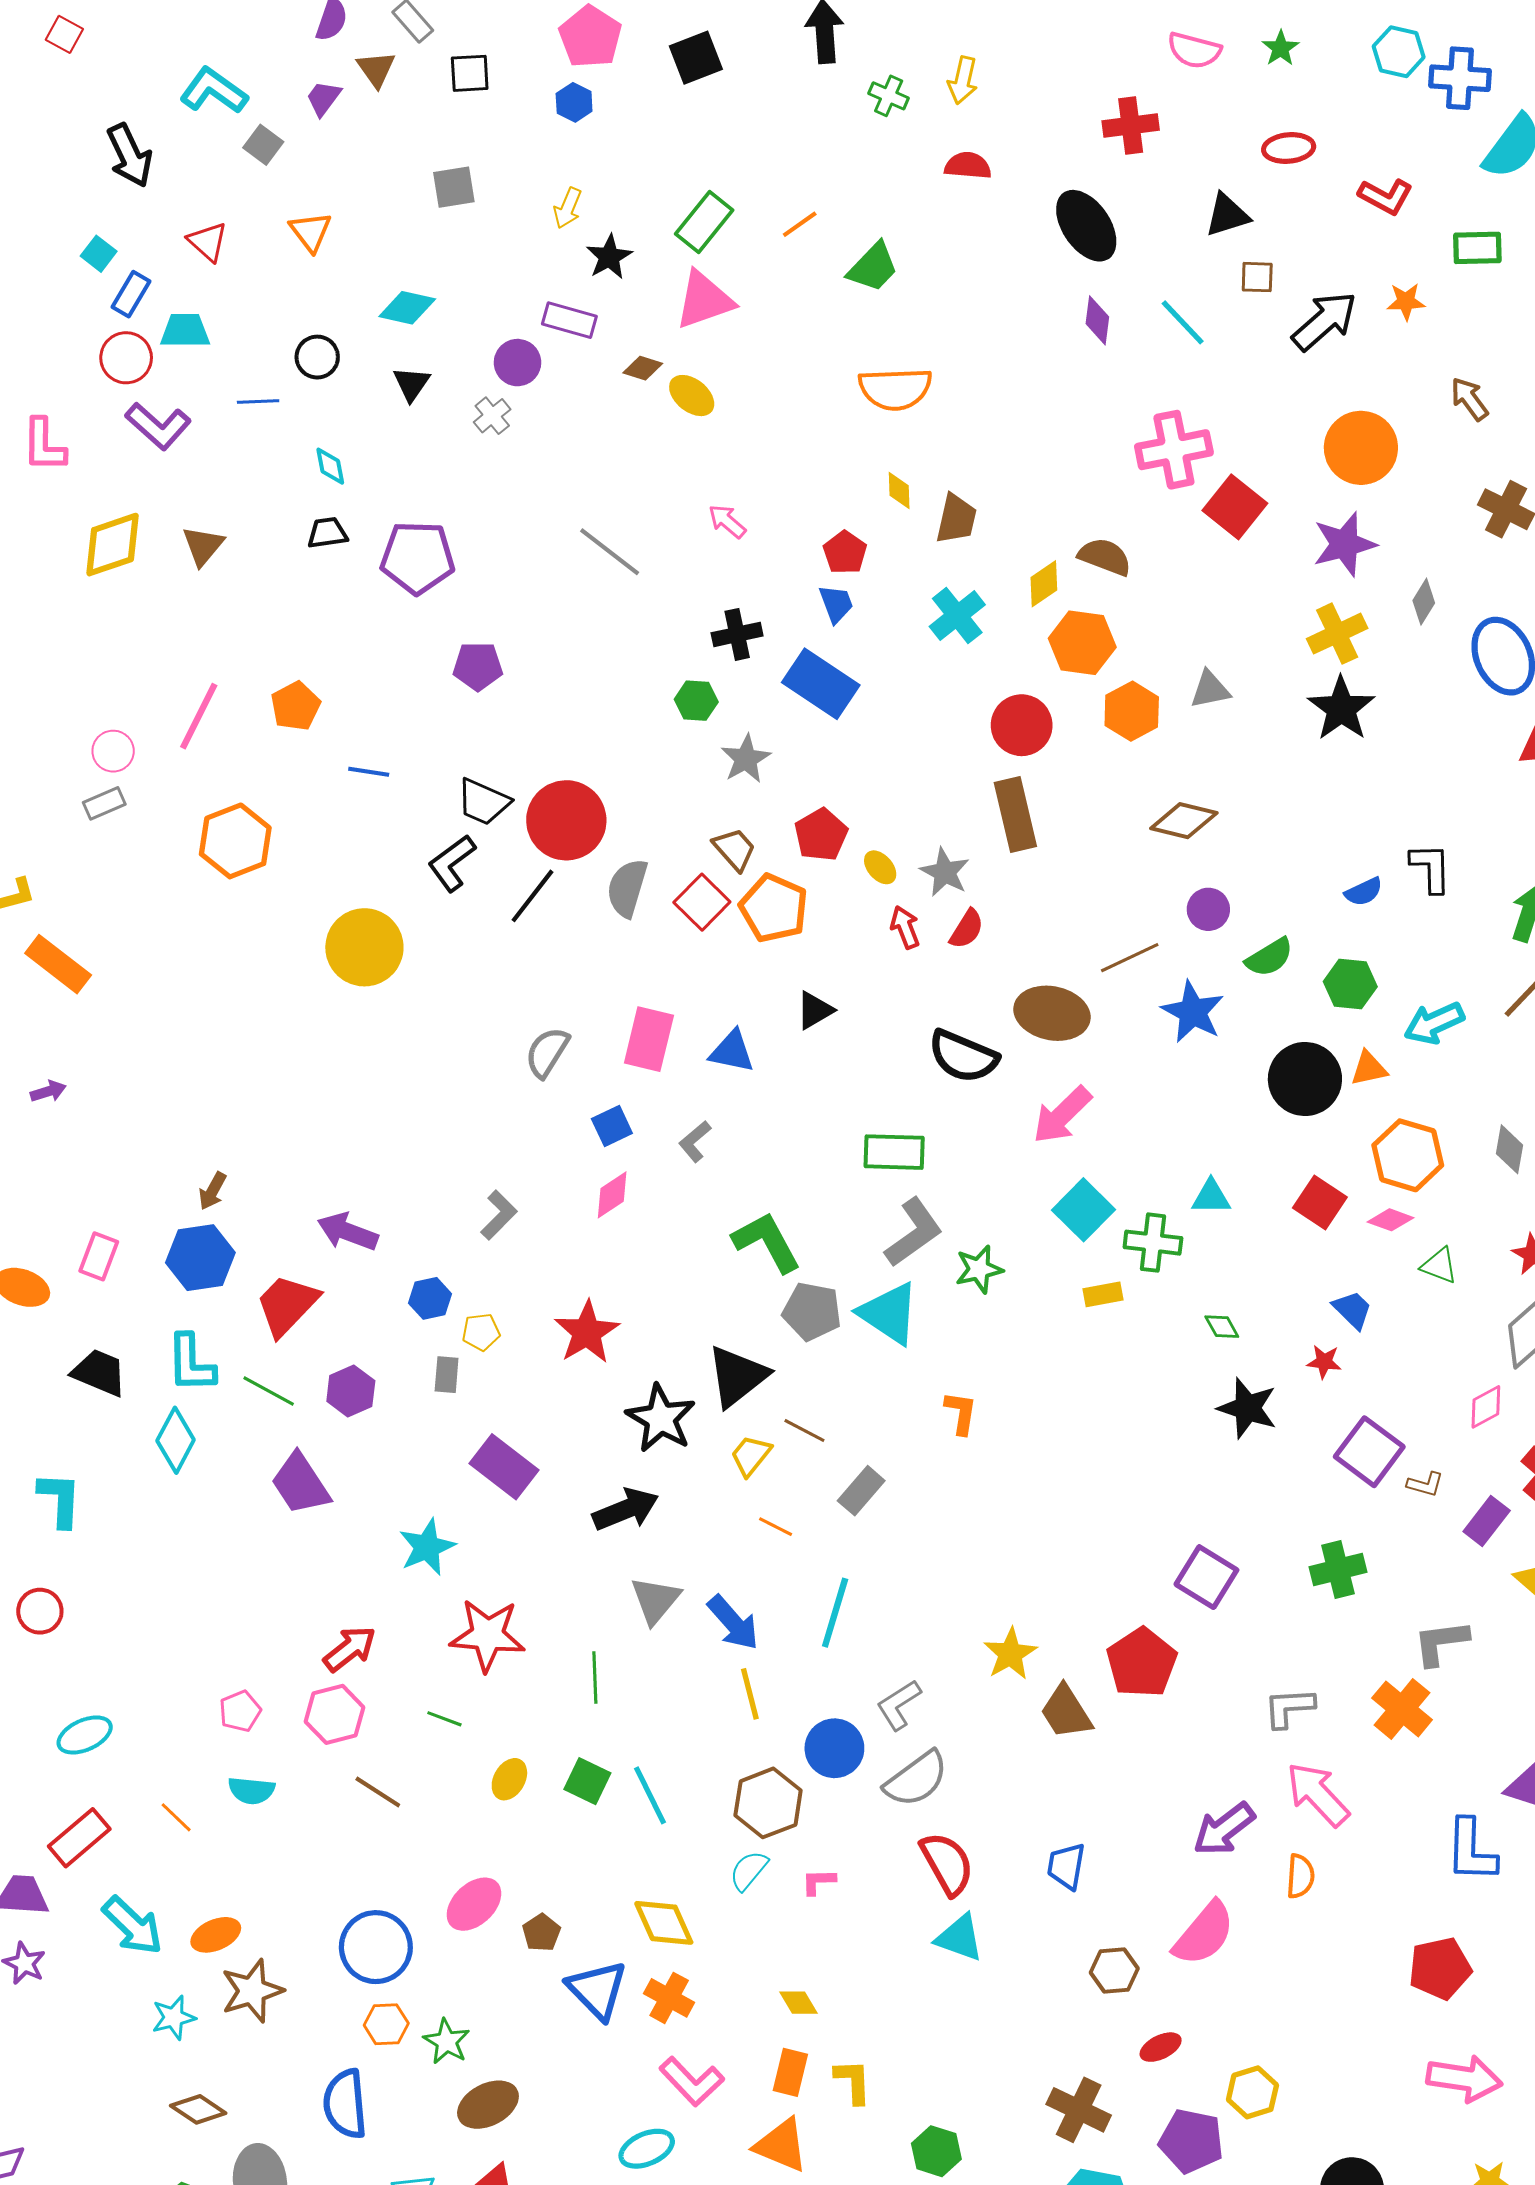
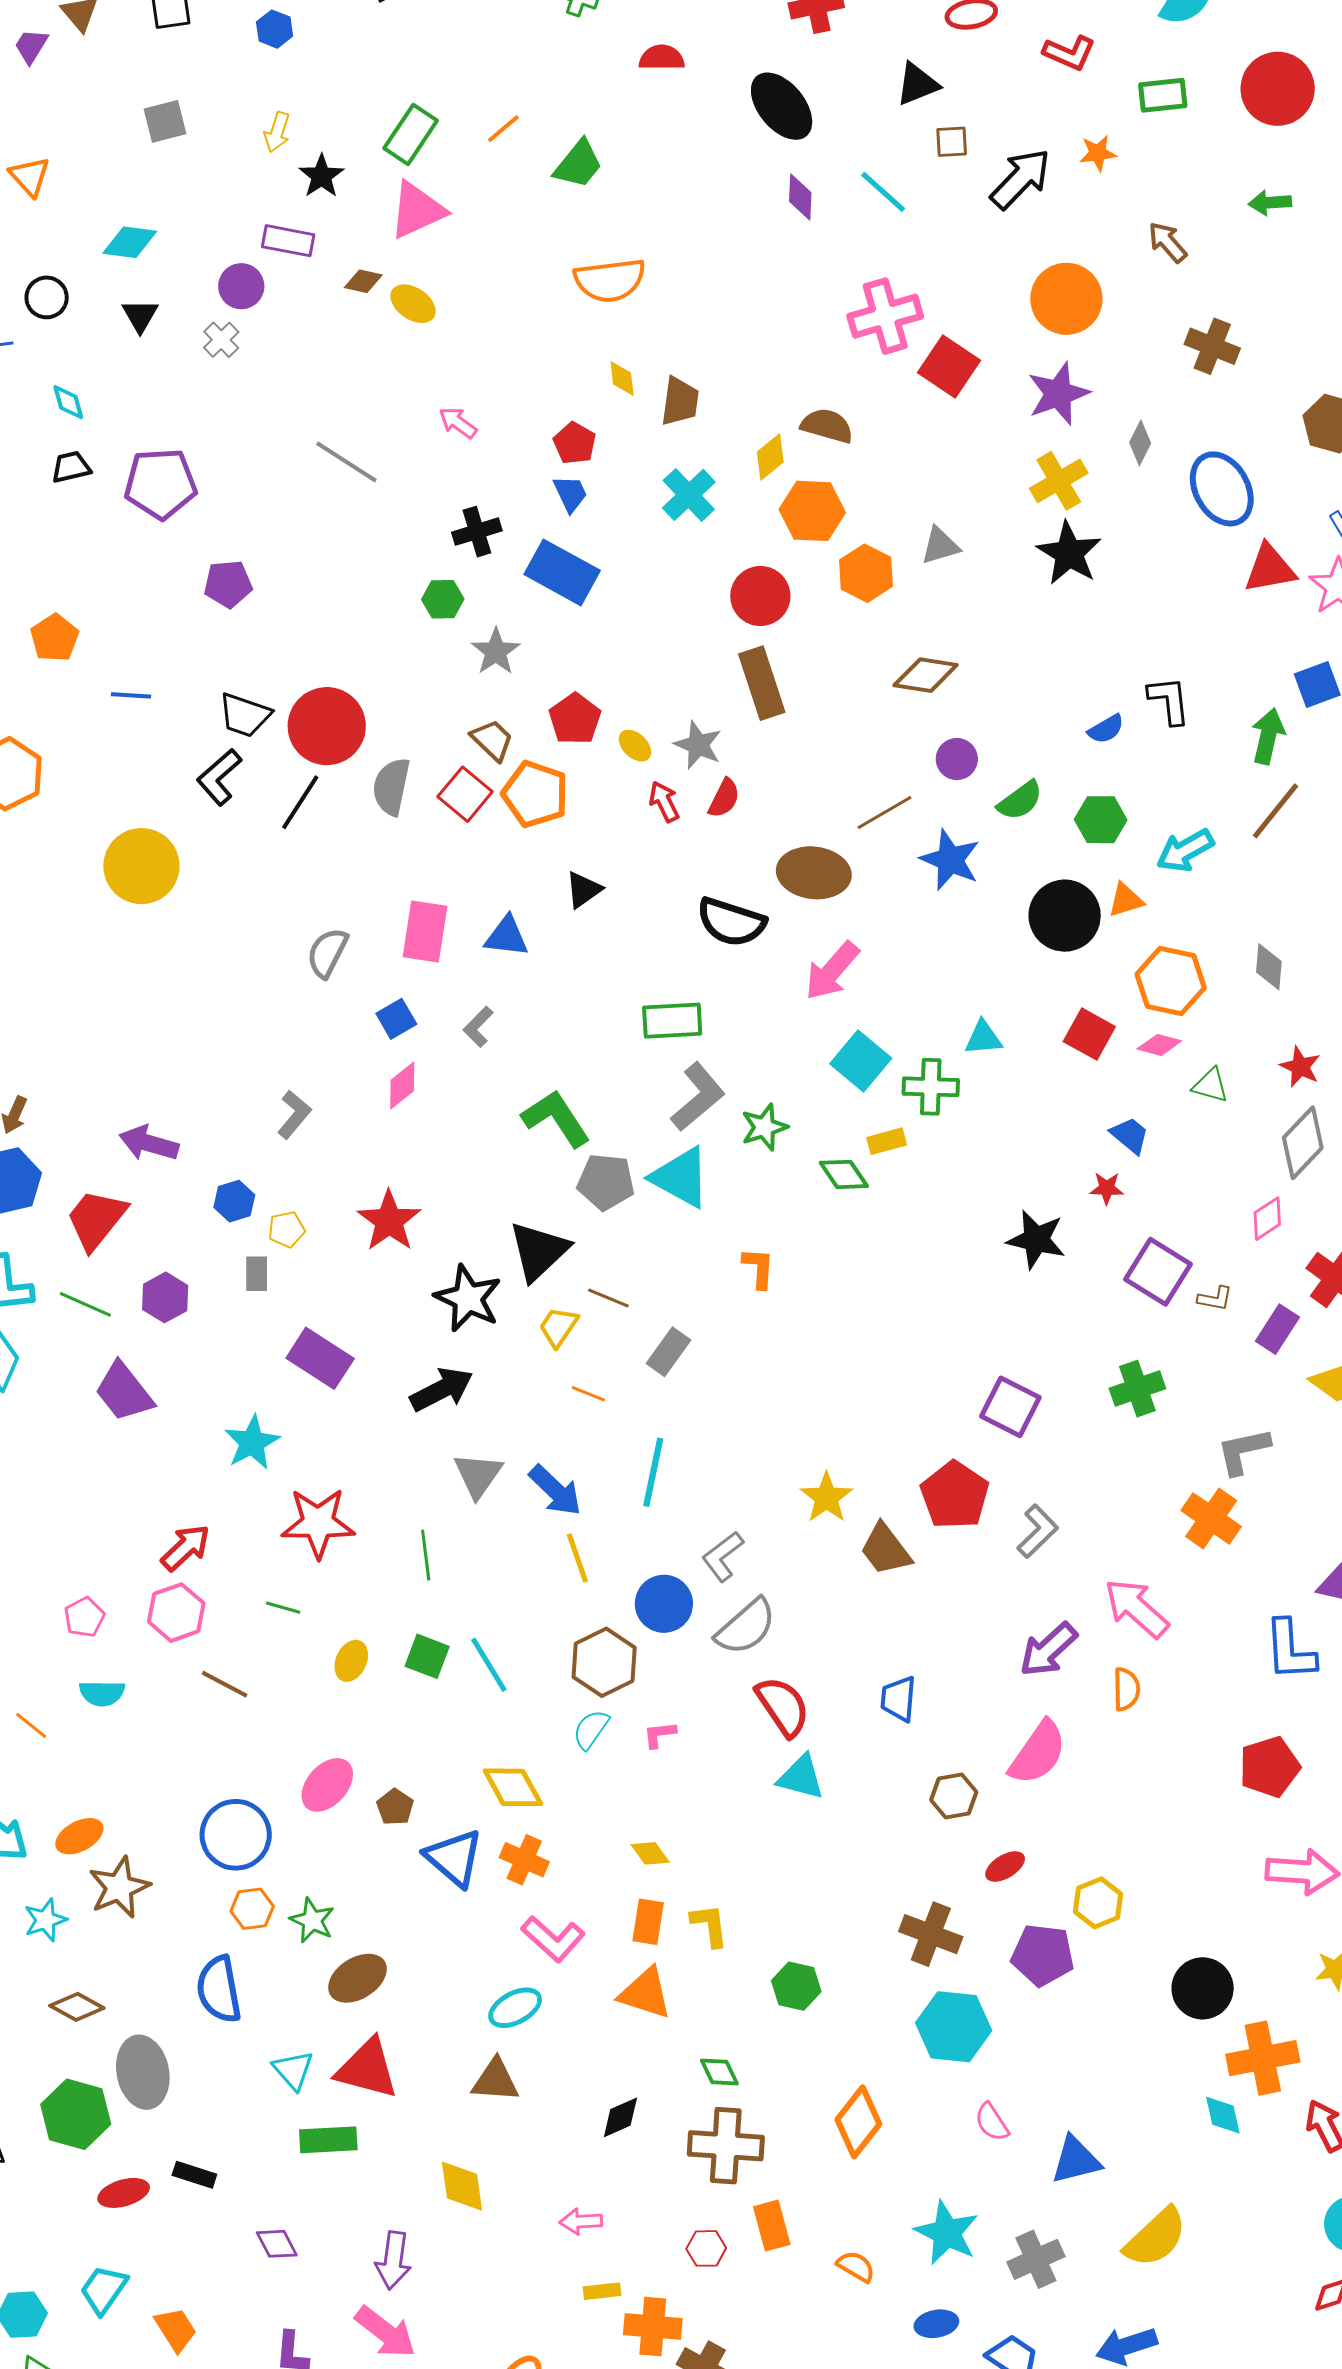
green diamond: (1222, 1327) -> (844, 1174), moved, size x1.4
gray L-shape: (1289, 1708) -> (1038, 1531), moved, turned 144

